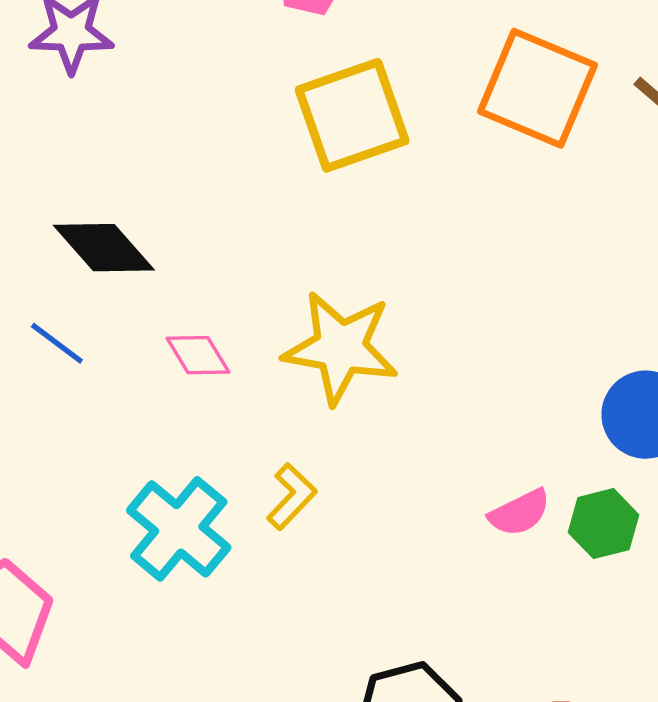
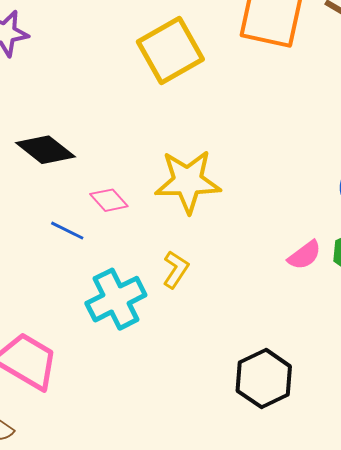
blue line: (57, 343) -> (67, 231), moved
cyan cross: (179, 529) -> (116, 299), turned 34

